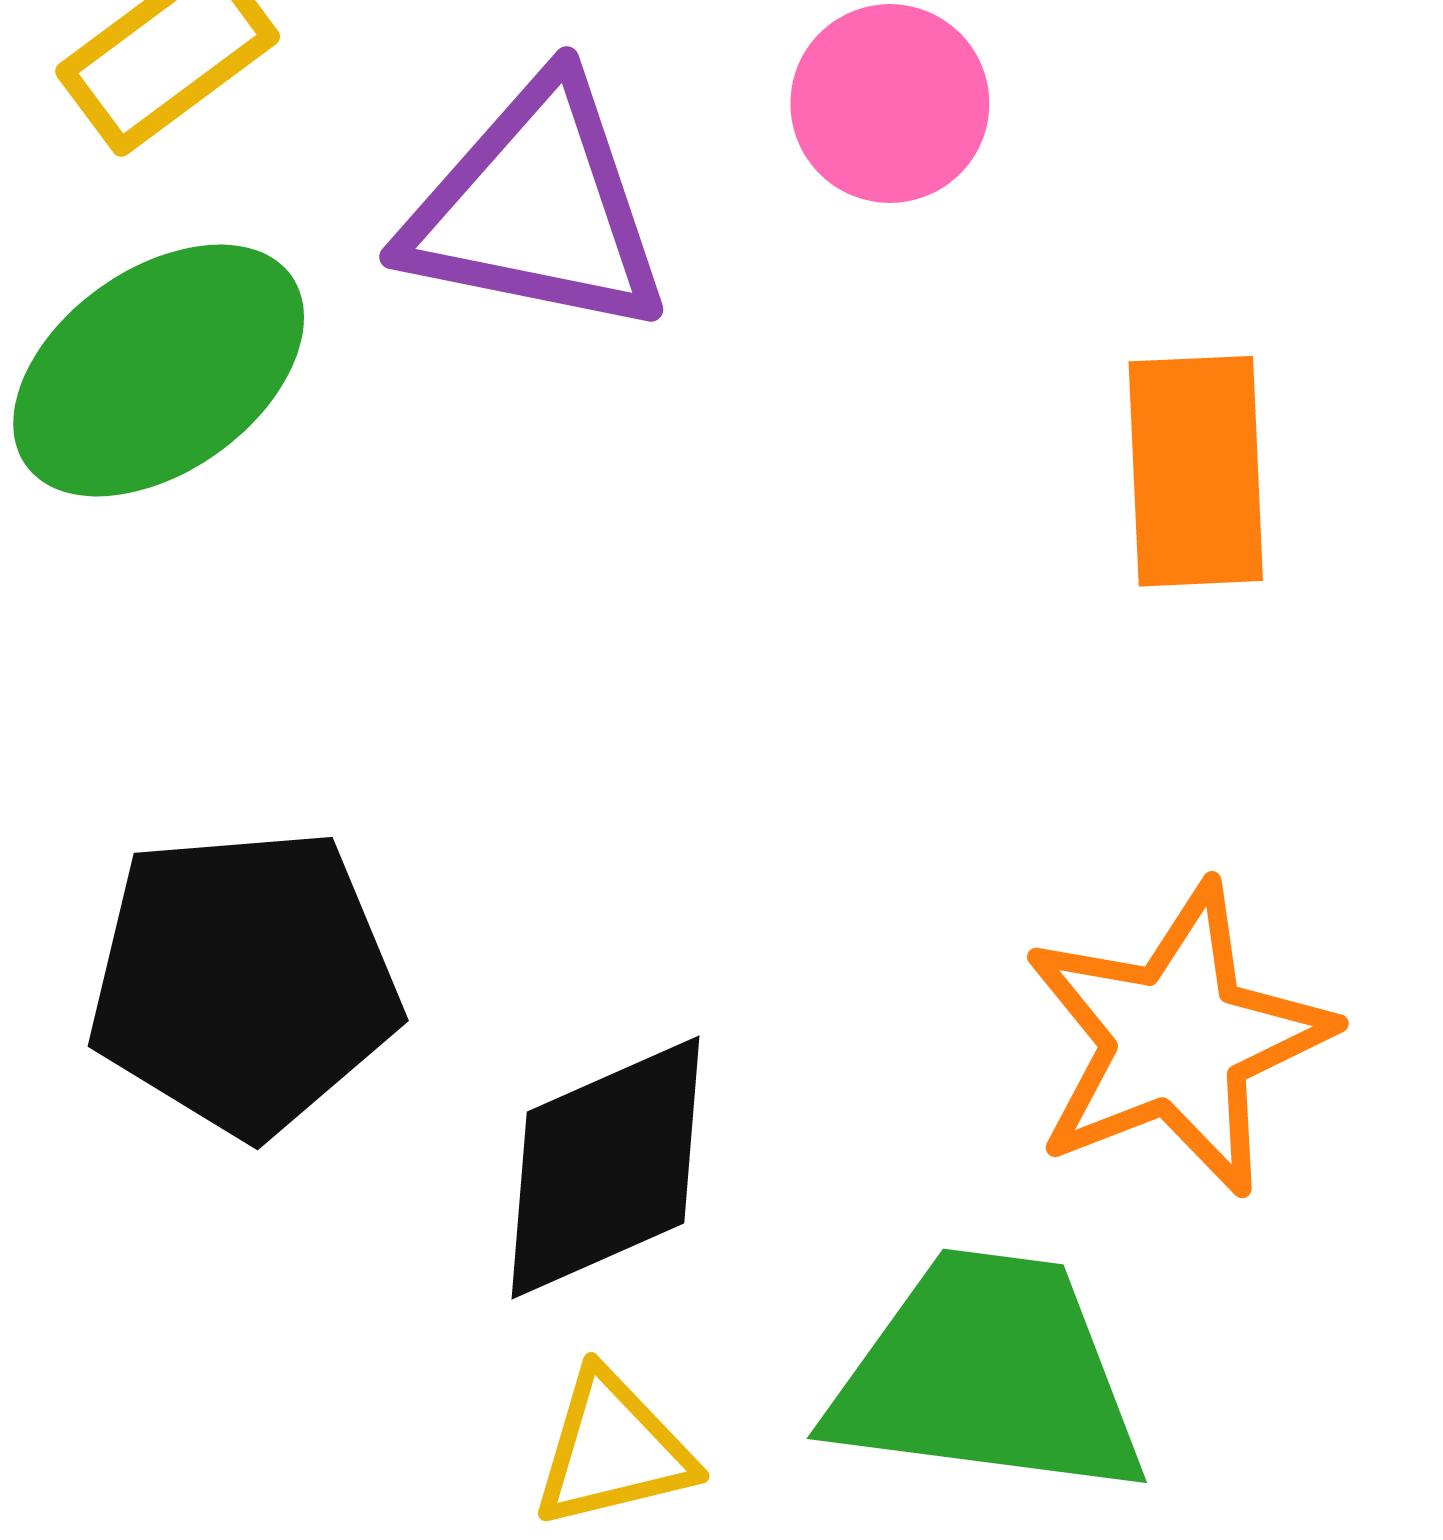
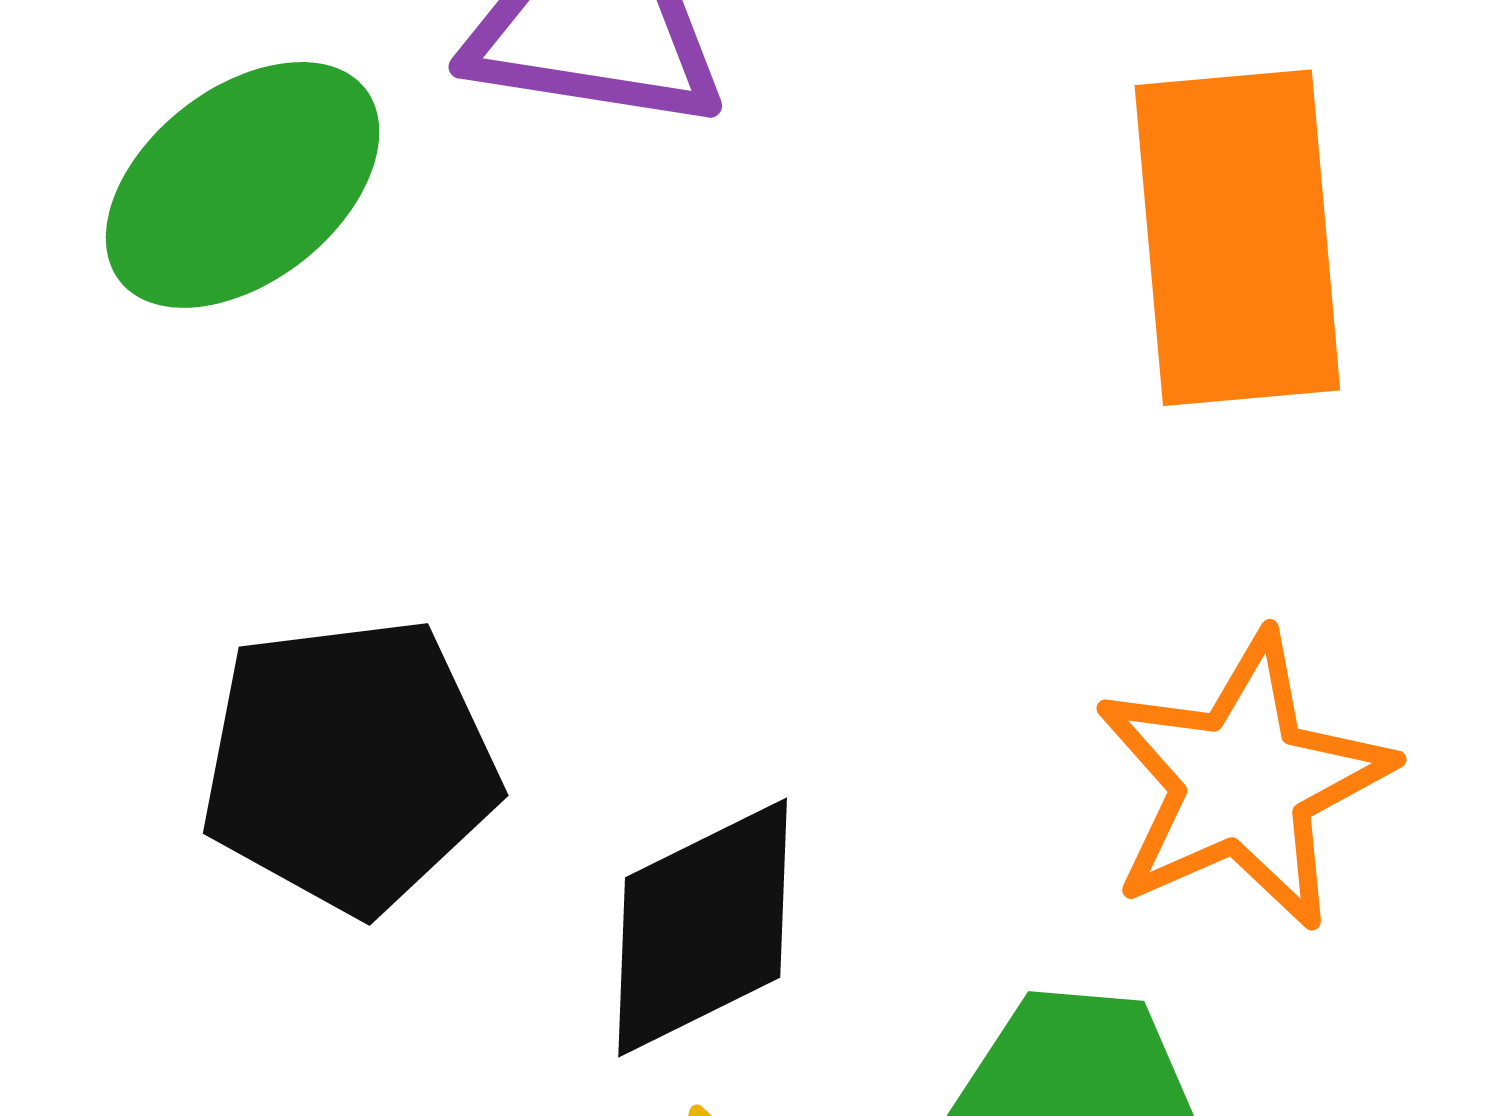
orange rectangle: (1196, 471) -> (1237, 238), size x1.5

